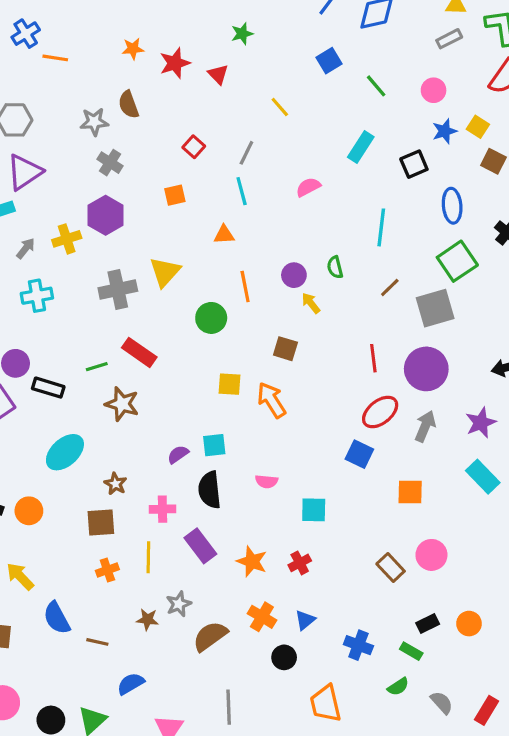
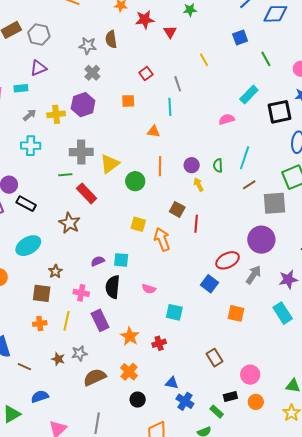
gray line: (246, 153) -> (178, 84), turned -56
black square: (414, 164) -> (279, 112), size x1.4
purple triangle: (24, 172) -> (38, 68), size x0.7
pink semicircle: (308, 187) -> (227, 119), moved
cyan line: (381, 227) -> (245, 158), moved
yellow triangle: (165, 272) -> (110, 164), moved
red line: (373, 358) -> (196, 224), moved
green line: (97, 367) -> (65, 175), moved
pink circle: (431, 555) -> (250, 375), moved
blue triangle: (305, 620) -> (172, 383), moved, turned 40

